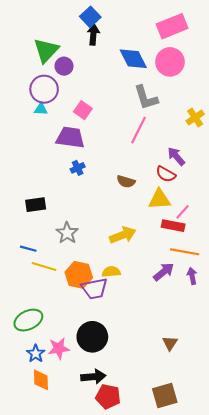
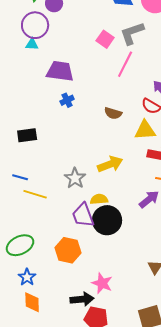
gray L-shape: (146, 98) -> (132, 33), turned 88
pink square: (83, 110) -> (105, 39), moved
gray star: (67, 233) -> (75, 178), moved
orange hexagon: (79, 275) -> (68, 250), moved
purple trapezoid: (94, 289) -> (83, 215), turned 80
black circle: (92, 337) -> (107, 220), moved
pink star: (59, 348) -> (102, 283), moved, turned 30

